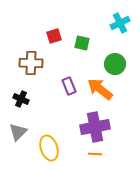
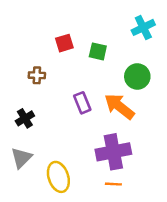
brown cross: (31, 63) -> (37, 75), size x0.6
black cross: (21, 99) -> (25, 118), turned 35

